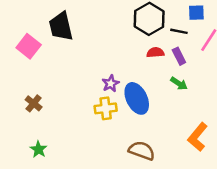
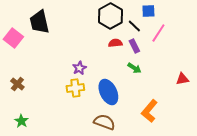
black line: (179, 31) -> (134, 26), turned 32
blue ellipse: (137, 98) -> (108, 92), moved

